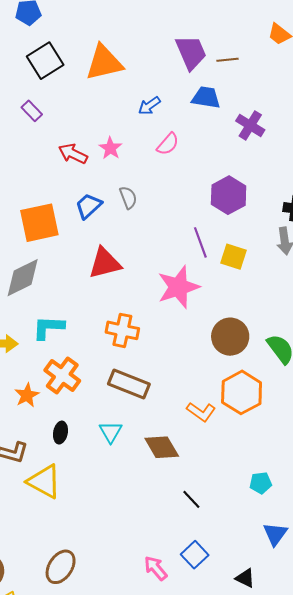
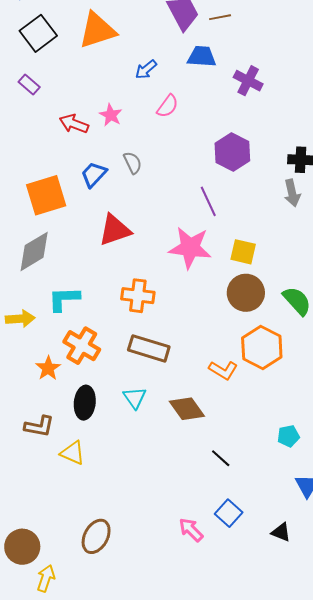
yellow square: (234, 257) -> (243, 252), moved
pink star: (178, 287) -> (190, 248), turned 30
black ellipse: (60, 433) -> (85, 403), size x1.5
yellow triangle: (44, 482) -> (73, 453), size x0.7

